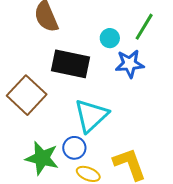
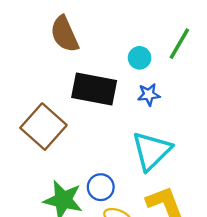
blue star: (130, 64) -> (149, 95), moved, size x0.7
cyan triangle: (91, 116) -> (152, 151), moved

